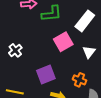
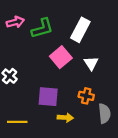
purple square: (46, 75) -> (48, 97), turned 36

